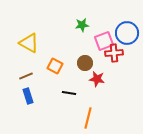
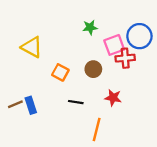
brown line: (26, 76) -> (15, 104), moved
red star: (97, 79) -> (113, 98), moved

